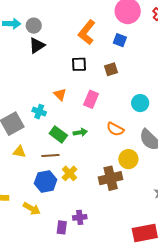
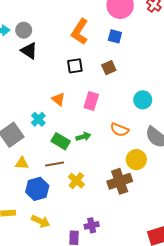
black triangle: (37, 46) -> (29, 51), turned -48
cyan cross: (39, 112) -> (38, 119), turned 32
blue hexagon: (46, 182) -> (37, 189), moved

